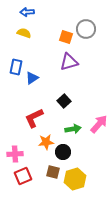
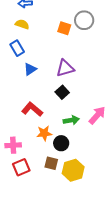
purple triangle: (69, 62) -> (65, 68), moved
blue rectangle: (16, 67) -> (17, 48), moved, turned -42
red L-shape: (34, 118) -> (32, 109), turned 65

